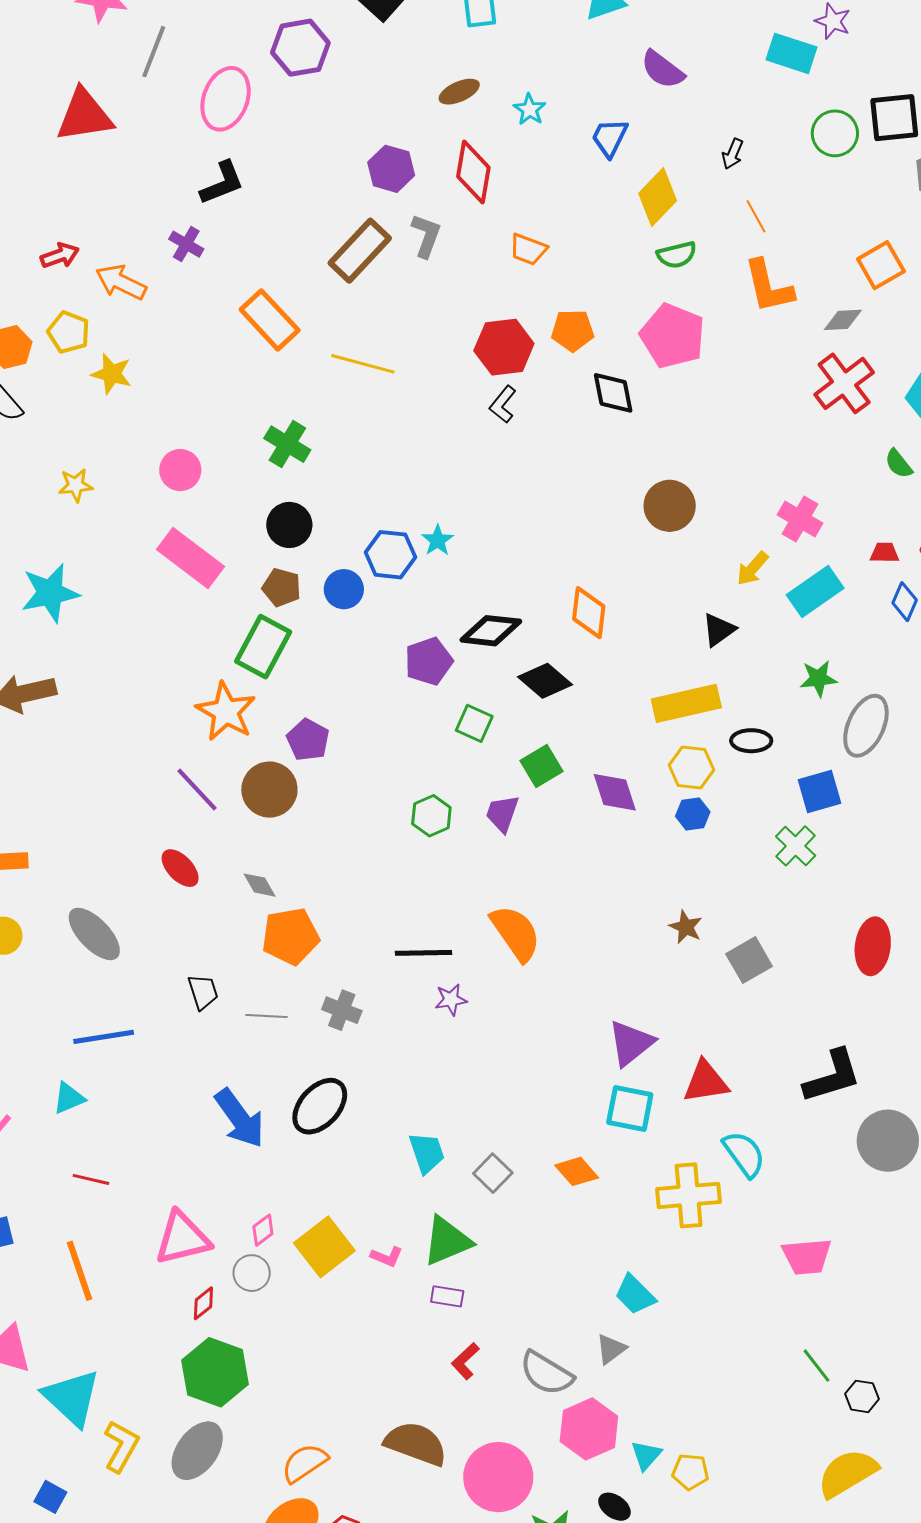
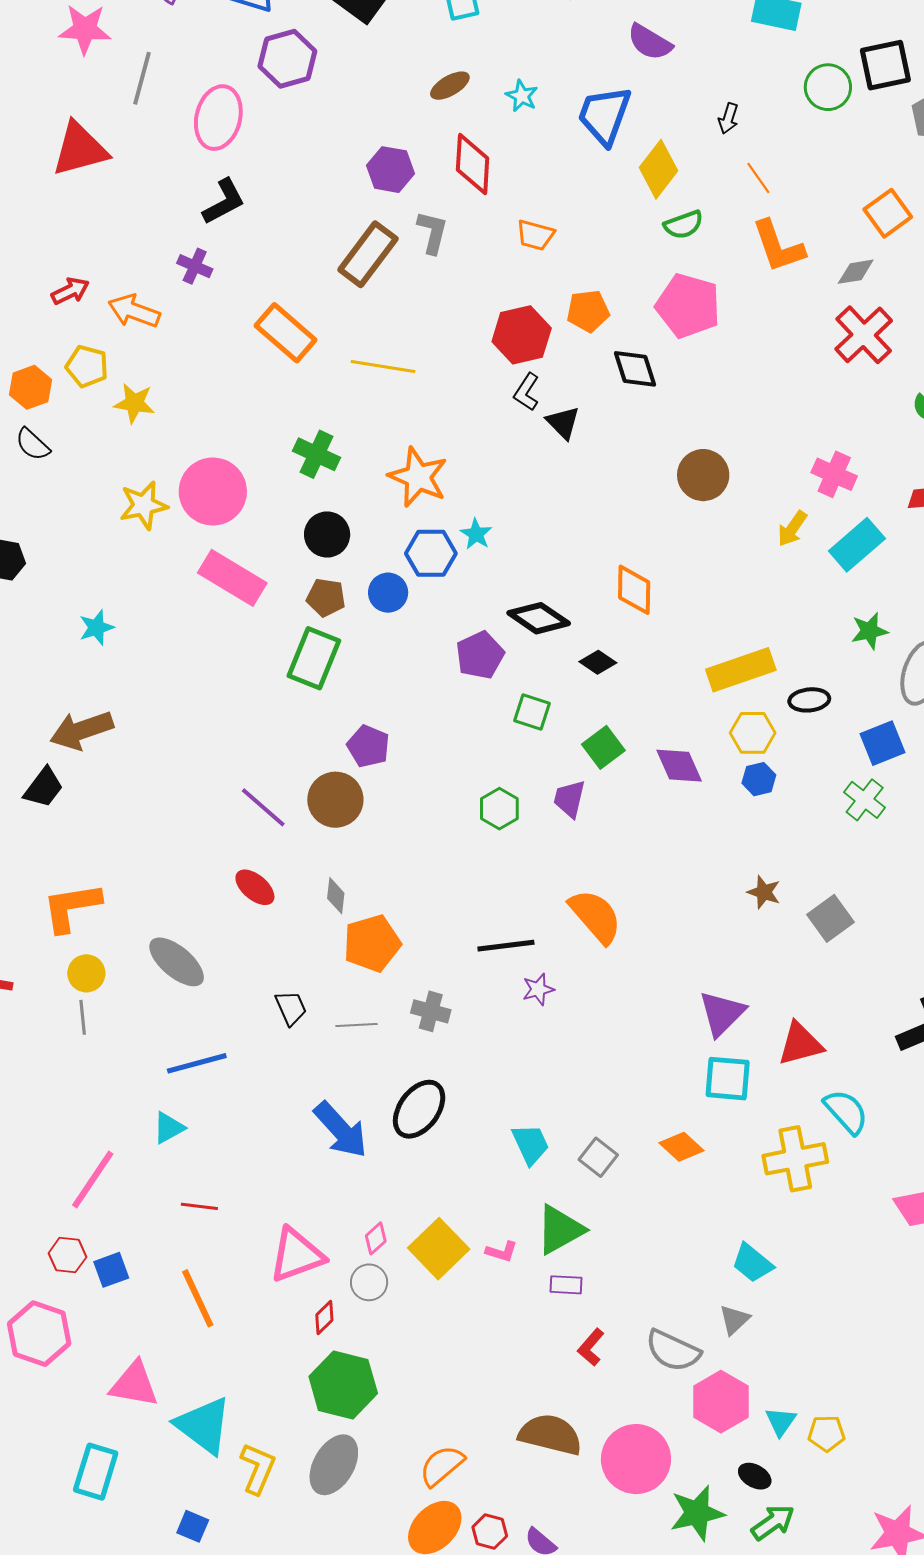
blue trapezoid: (610, 138) -> (604, 115), size x1.5
pink circle: (180, 470) -> (213, 491), size x1.6
yellow star: (76, 485) -> (144, 505), moved, size x1.4
cyan star: (50, 593) -> (96, 627), size x0.6
black triangle: (719, 630) -> (563, 423), moved, turned -33
black diamond: (491, 631) -> (539, 618), turned 34
black diamond: (545, 681) -> (598, 662), size x0.7
orange star: (226, 712) -> (418, 477), moved
gray diamond: (260, 885) -> (336, 896), turned 42

